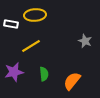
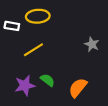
purple star: (14, 72) -> (25, 85), moved
green semicircle: (44, 74) -> (48, 80), turned -48

